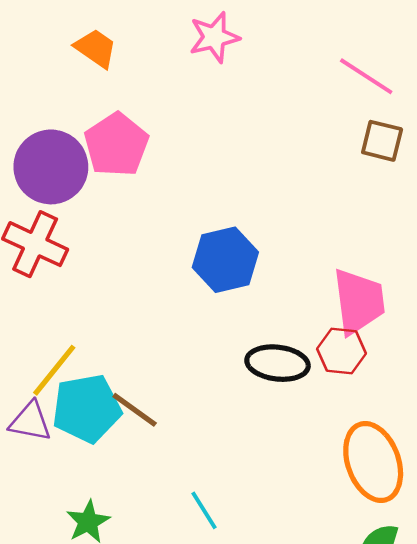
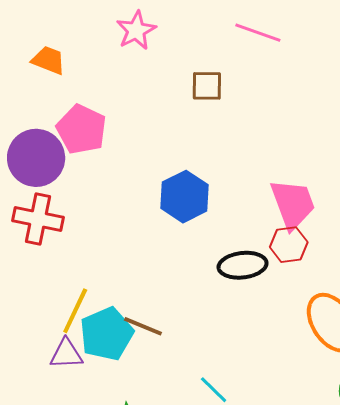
brown square: (382, 141) -> (207, 86), moved

